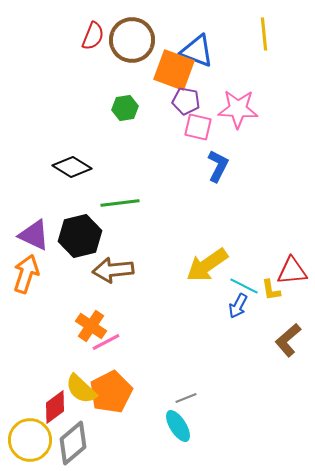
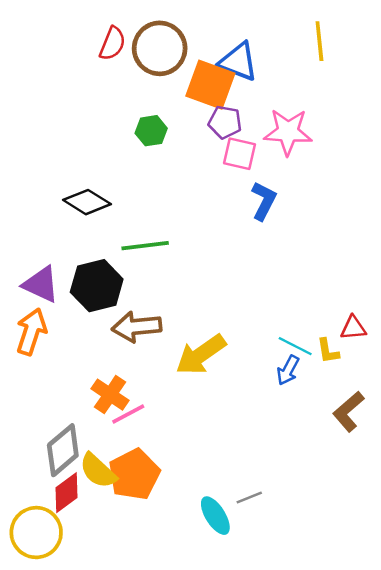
yellow arrow: (207, 265) -> (201, 355), moved
red triangle: (292, 271) -> (353, 328), size x0.7
gray line: (186, 398) -> (249, 497), moved
gray diamond: (73, 443) -> (63, 450), moved

